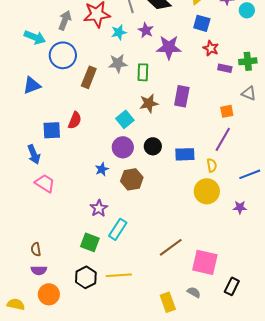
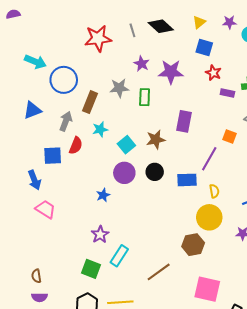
gray arrow: (65, 20) -> (66, 121), moved
purple star: (146, 30) -> (142, 64), moved
cyan star: (119, 32) -> (100, 129), moved
brown star: (149, 103) -> (156, 140), moved
orange square: (227, 111) -> (229, 136), turned 32
purple line: (223, 139) -> (209, 159), moved
brown hexagon: (132, 179) -> (193, 245), moved
brown line: (171, 247) -> (159, 272), moved

